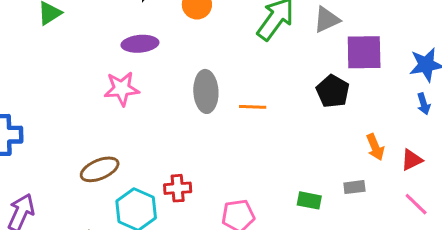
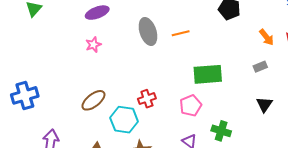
pink star: (122, 89) -> (93, 45), size x0.7
green rectangle: (309, 200) -> (208, 74), moved, size x1.8

